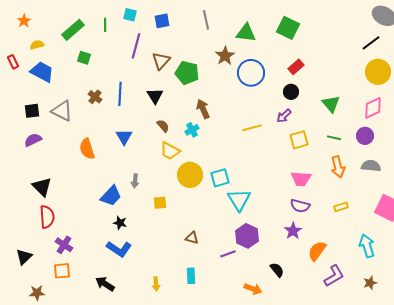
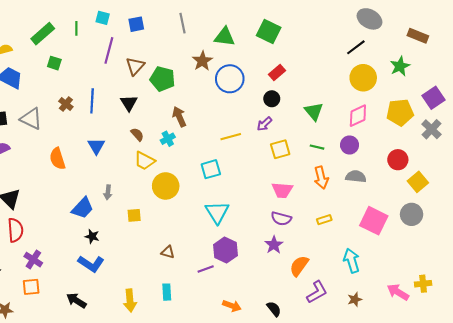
cyan square: (220, 178) -> (211, 169), moved
black semicircle: (277, 270) -> (274, 309), moved
yellow arrow: (156, 284) -> (130, 300), size x1.5

